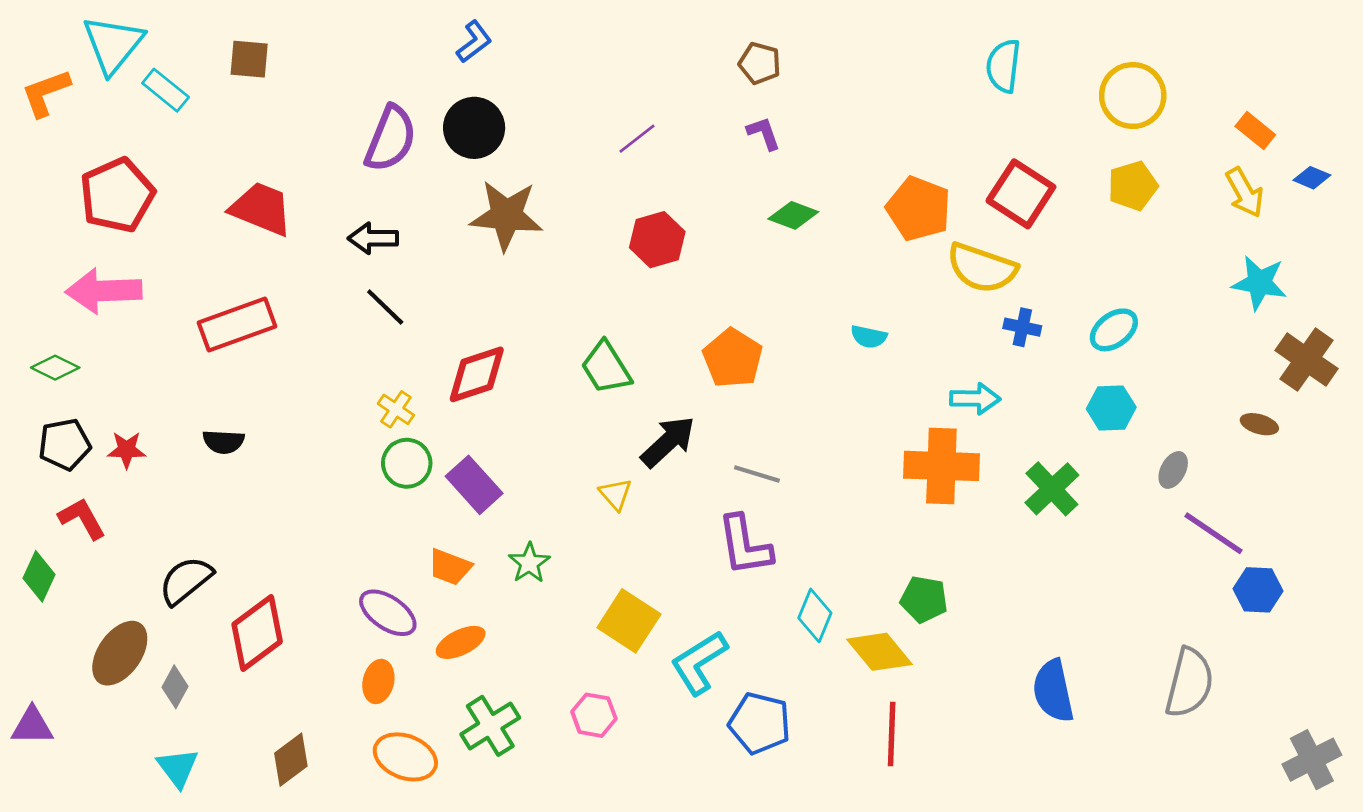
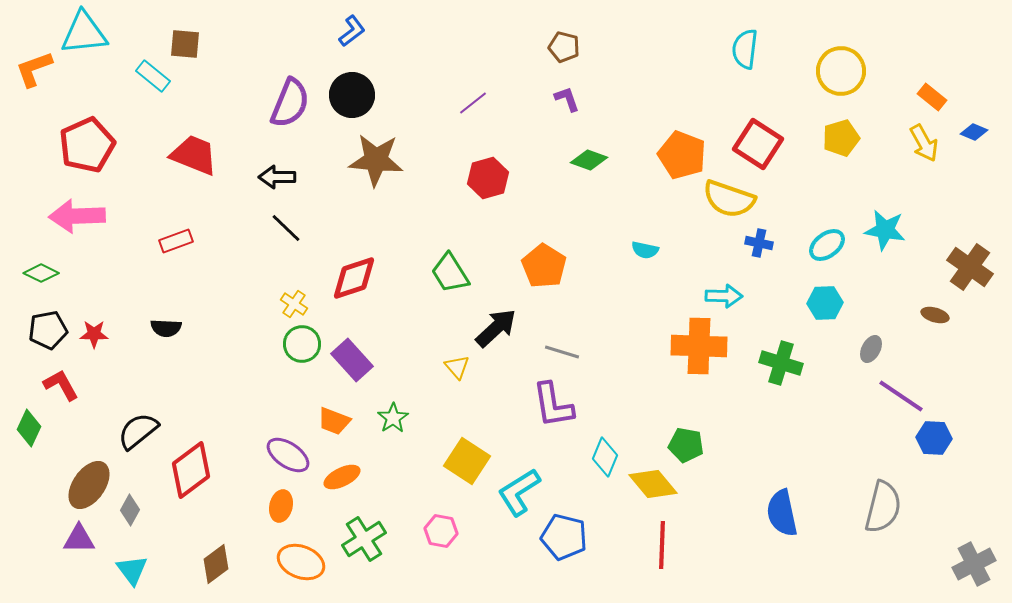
cyan triangle: (113, 44) -> (84, 33), turned 45
cyan rectangle: (166, 90) -> (153, 76), moved
cyan star: (1259, 283) -> (885, 230), moved
red rectangle: (237, 325) -> (176, 241), size x0.6
green cross: (1052, 489) -> (781, 363), turned -30
purple triangle: (32, 726) -> (79, 539), moved

